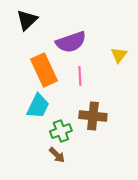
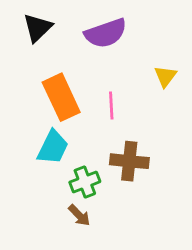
purple semicircle: (71, 42) -> (106, 33), moved

